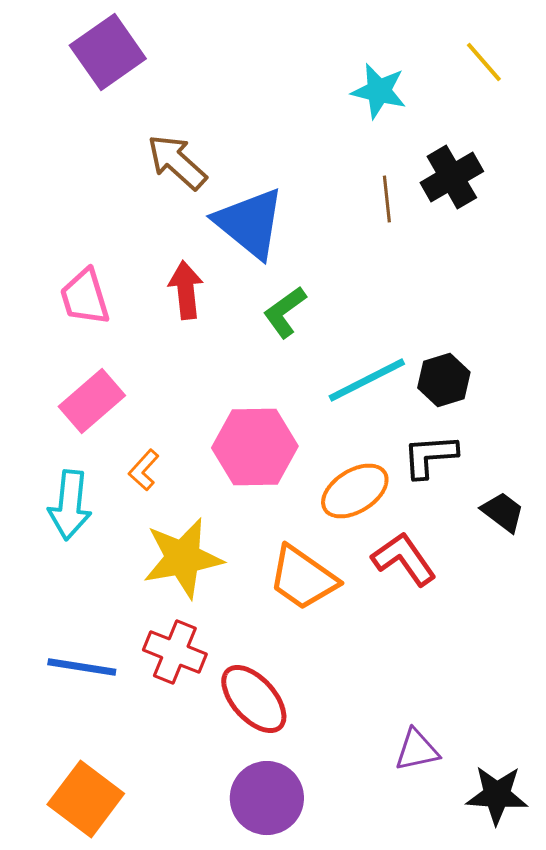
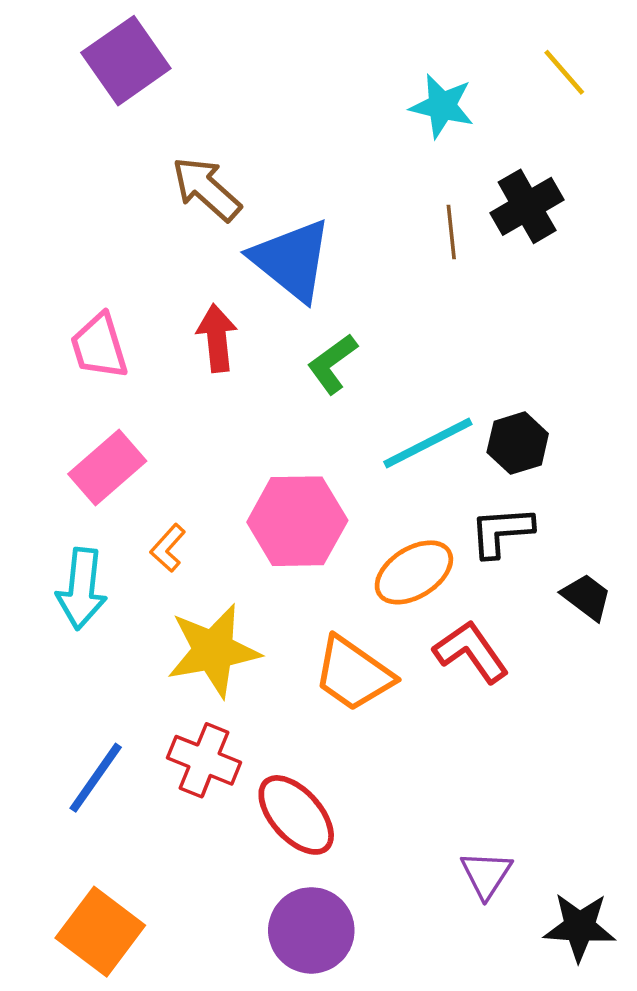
blue line: (82, 667) -> (96, 778), turned -64
purple triangle: (417, 750) -> (486, 874), turned -45

